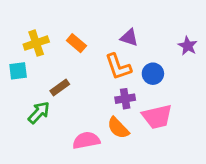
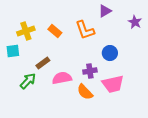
purple triangle: (129, 38) -> (105, 11), moved, turned -48
purple star: (188, 46) -> (135, 22), moved
orange L-shape: (118, 67) -> (85, 30), moved
pink semicircle: (86, 140) -> (62, 78), moved

